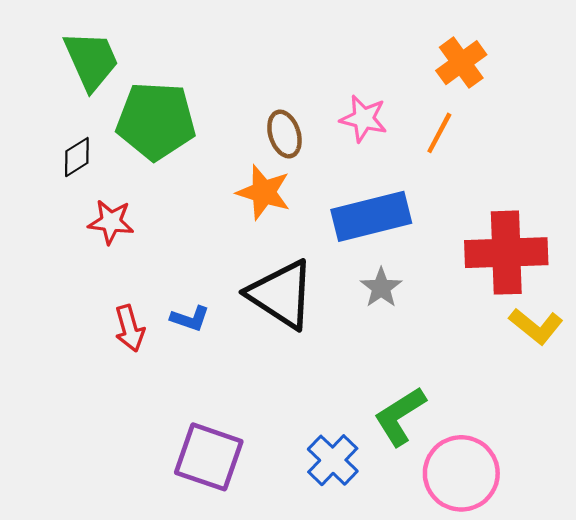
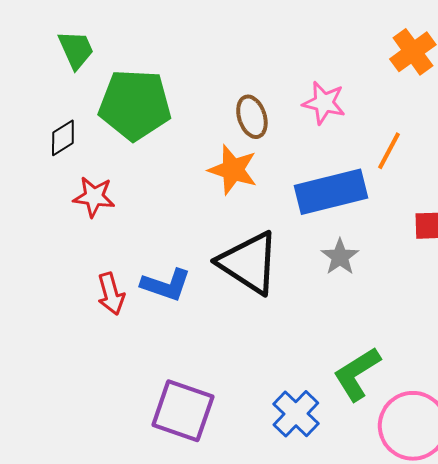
green trapezoid: (91, 60) -> (76, 50), size x0.7
orange line: (439, 133) -> (389, 151), moved
blue L-shape: (190, 319) -> (166, 285), size x1.4

